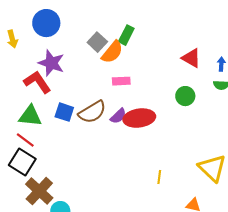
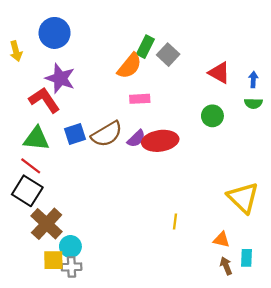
gray square: (97, 42) -> (168, 55), moved
blue square: (64, 112) -> (75, 134), turned -36
yellow line: (159, 177) -> (175, 222), moved

